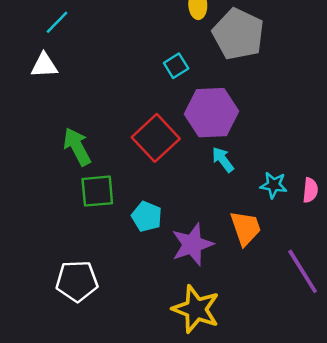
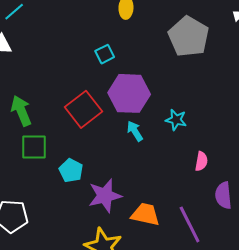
gray pentagon: (238, 34) -> (189, 37), moved
cyan star: (274, 185) -> (176, 120), moved
orange trapezoid: (246, 228) -> (145, 214), moved, turned -64

